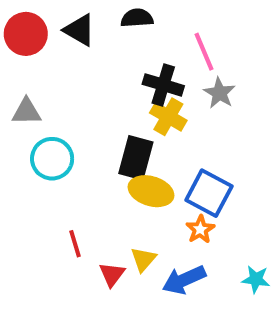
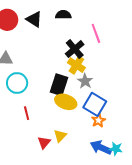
black cross: (163, 85) -> (75, 49), turned 30
gray star: (219, 93) -> (85, 81), moved
orange star: (200, 229) -> (98, 120), moved
red line: (75, 244) -> (27, 113), moved
blue arrow: (184, 280) -> (101, 147), moved, turned 45

